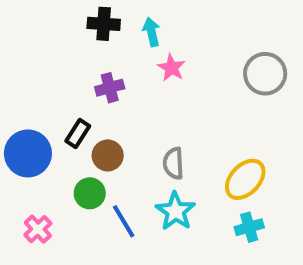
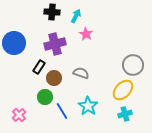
cyan arrow: (152, 32) -> (76, 16), turned 40
gray circle: (265, 74) -> (133, 65), moved
purple cross: (110, 88) -> (55, 44), size x1.5
blue circle: (28, 153) -> (14, 43), moved
gray semicircle: (173, 163) -> (81, 73), moved, turned 112

